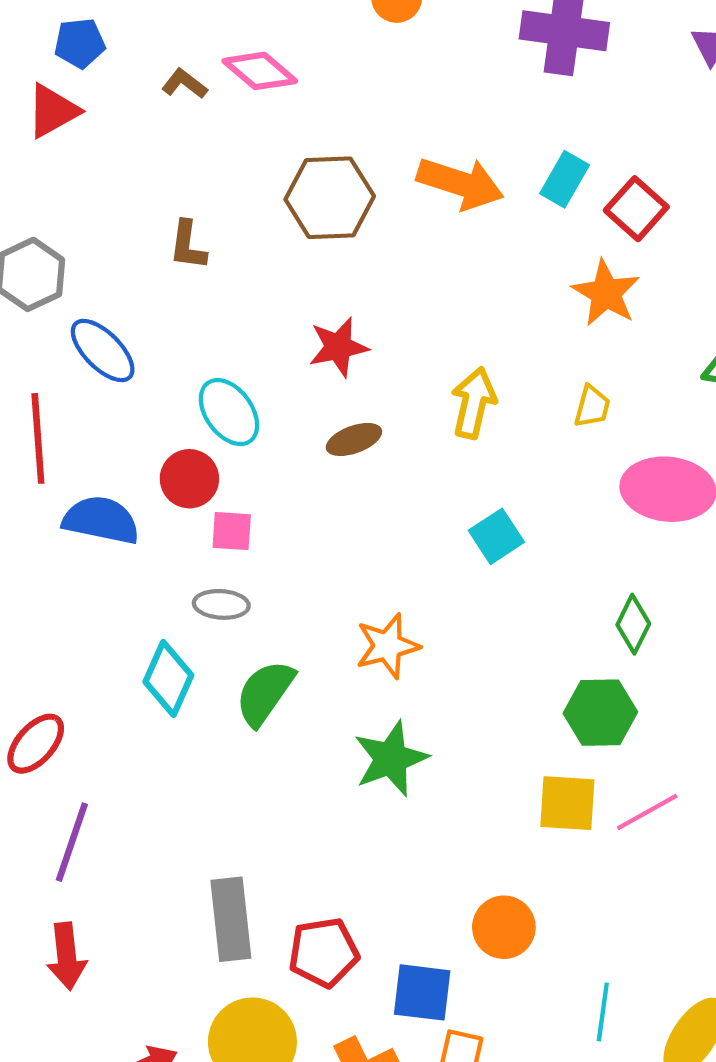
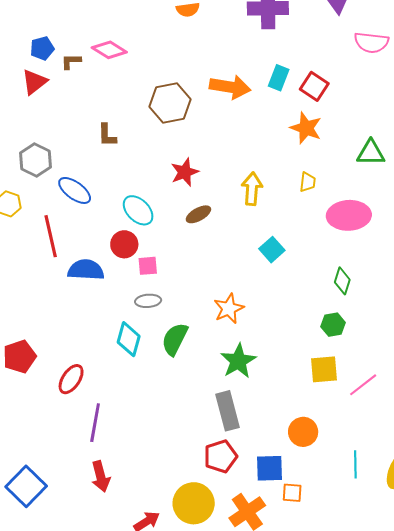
pink diamond: (260, 71) -> (109, 50), moved
brown L-shape: (184, 84) -> (71, 61), moved, turned -30
green hexagon: (600, 713) -> (333, 325), size x0.7
pink line: (647, 812) -> (363, 385), moved
gray rectangle: (231, 919) -> (228, 411), moved

